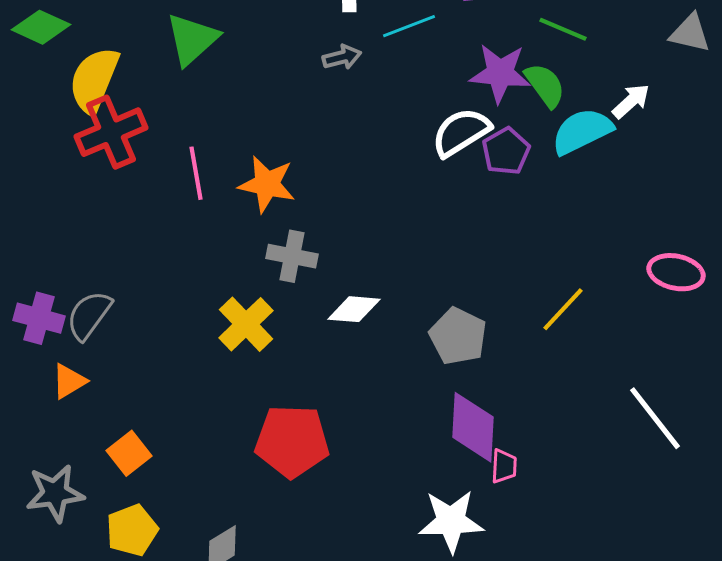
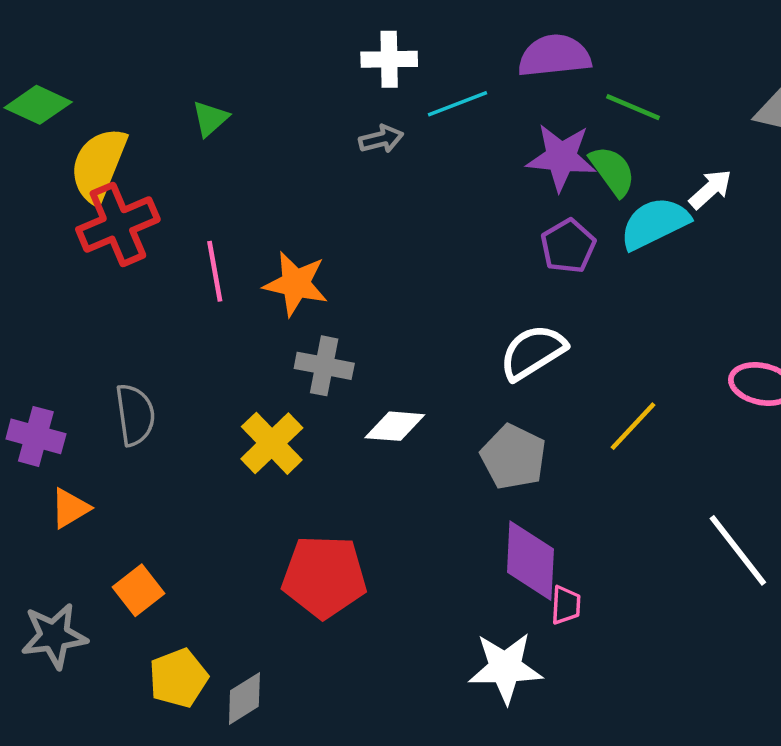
green triangle: (192, 39) -> (210, 119), size x0.6
white semicircle: (461, 132) -> (533, 352), moved
gray semicircle: (89, 315) -> (135, 415), moved, turned 136
yellow pentagon: (132, 530) -> (178, 678), moved

